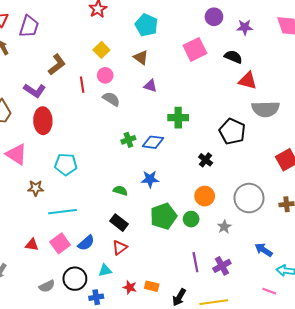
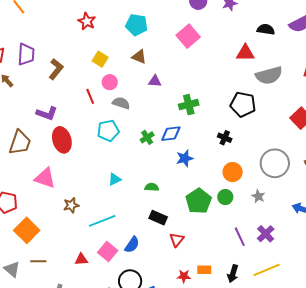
black semicircle: (233, 57) -> (266, 29), moved
brown L-shape: (57, 64) -> (56, 69), moved
cyan pentagon: (66, 164) -> (108, 131), moved
blue star: (150, 179) -> (185, 158), moved
red triangle: (120, 248) -> (177, 240), moved
cyan triangle: (105, 270) -> (115, 179), moved

